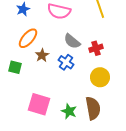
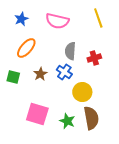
gray semicircle: (72, 41) -> (70, 51), turned 54
brown star: (42, 55) -> (40, 74), moved
yellow circle: (100, 77) -> (82, 92), moved

